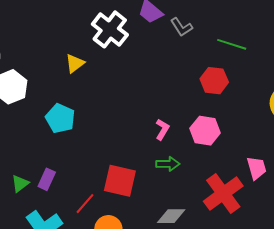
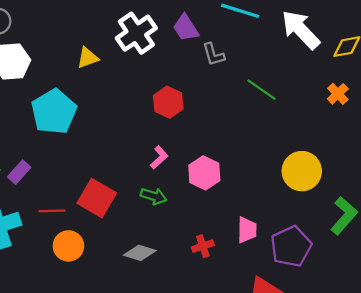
red hexagon: (214, 81) -> (168, 102), moved
cyan pentagon: (60, 118) -> (54, 112), size x1.4
red cross: (223, 194) -> (203, 246), size x0.5
red line: (85, 204) -> (52, 211), turned 30

